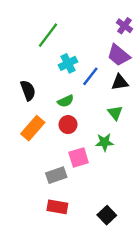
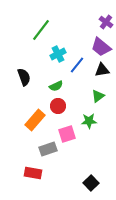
green triangle: (115, 113) -> (98, 96), turned 32
orange rectangle: (33, 128) -> (35, 120), moved
red rectangle: (57, 207) -> (33, 173), moved

